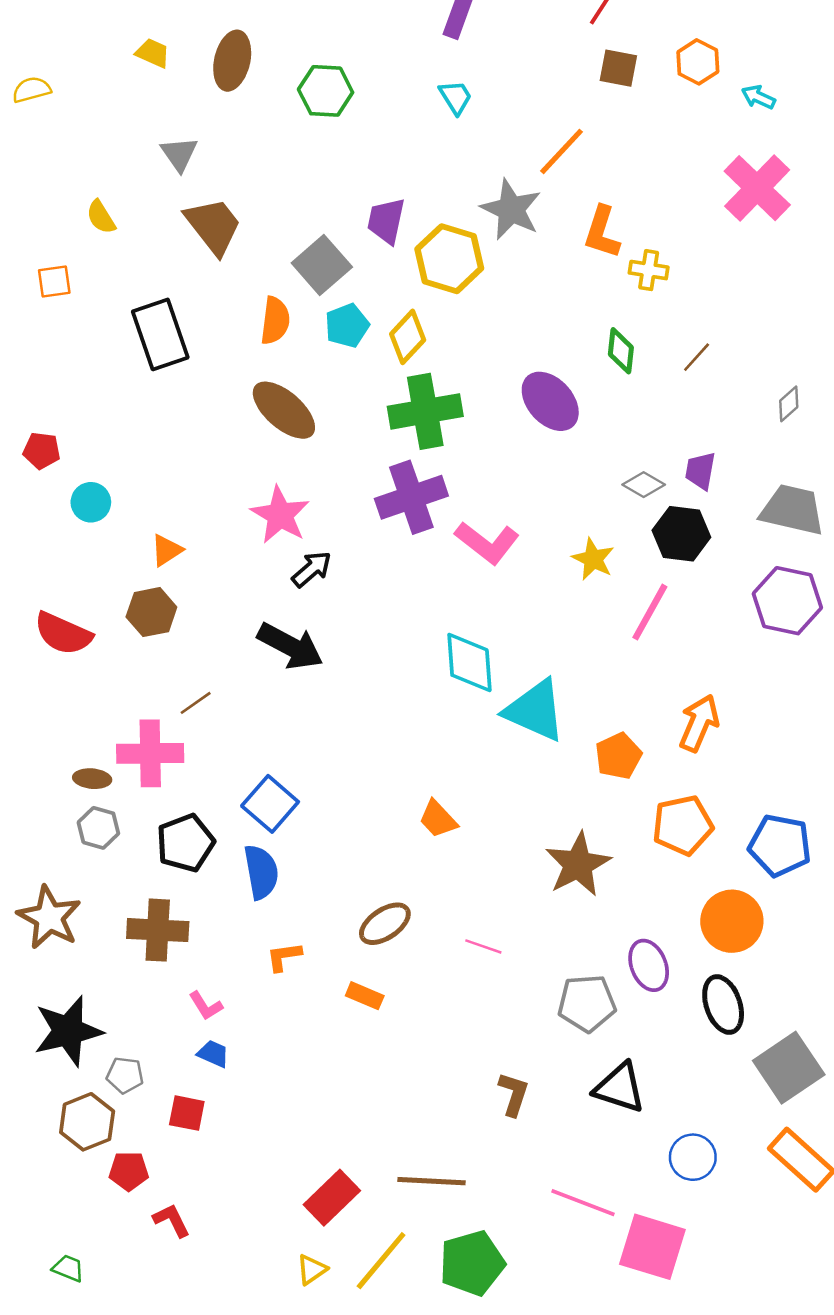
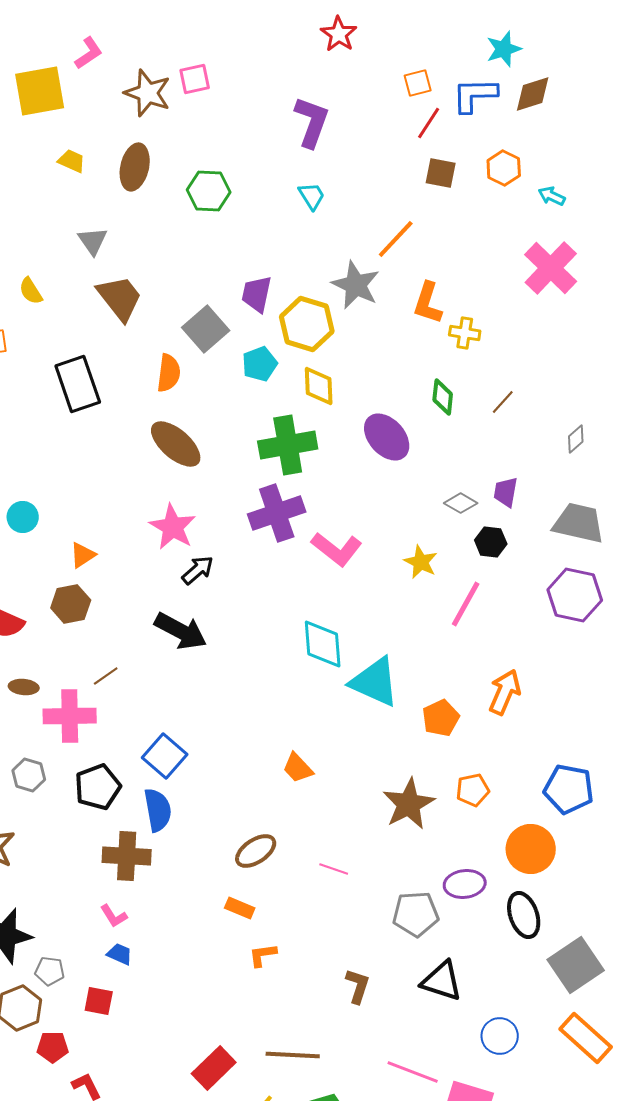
cyan pentagon: (347, 326) -> (260, 364), moved
yellow diamond: (408, 337) -> (319, 386), moved, turned -45
black hexagon: (681, 534) -> (491, 542), size x0.7
brown ellipse: (92, 779) -> (24, 687), moved
orange pentagon: (683, 825) -> (473, 790), moved, size x0.7
brown cross: (158, 930) -> (127, 856), moved
orange L-shape: (284, 957) -> (263, 955), moved
purple ellipse: (649, 965) -> (465, 884), turned -75

